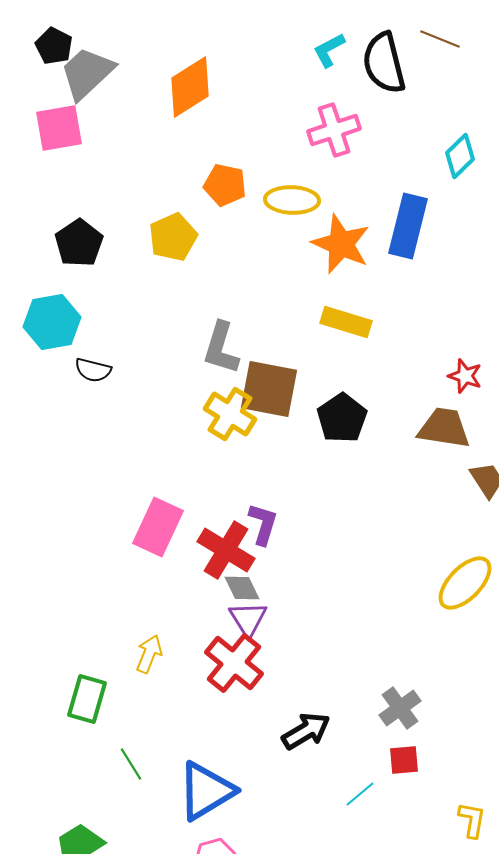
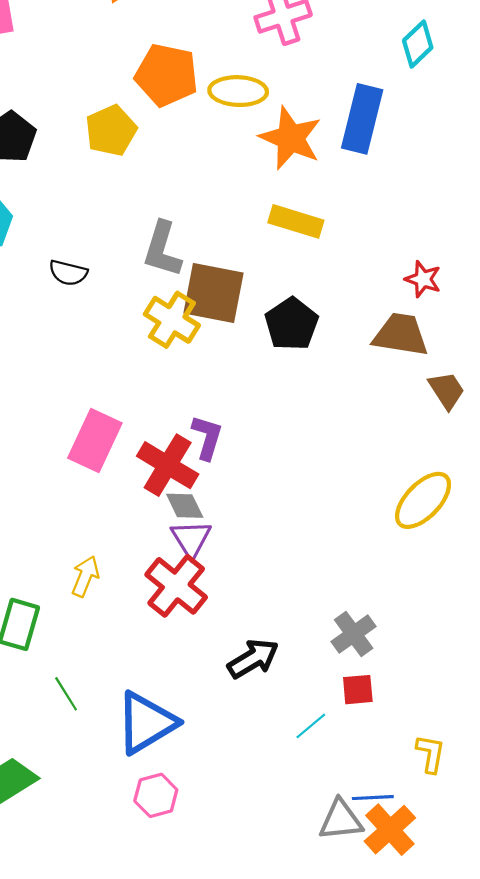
orange pentagon: (225, 185) -> (167, 75), size x1.4
black semicircle: (93, 370) -> (68, 273), moved

